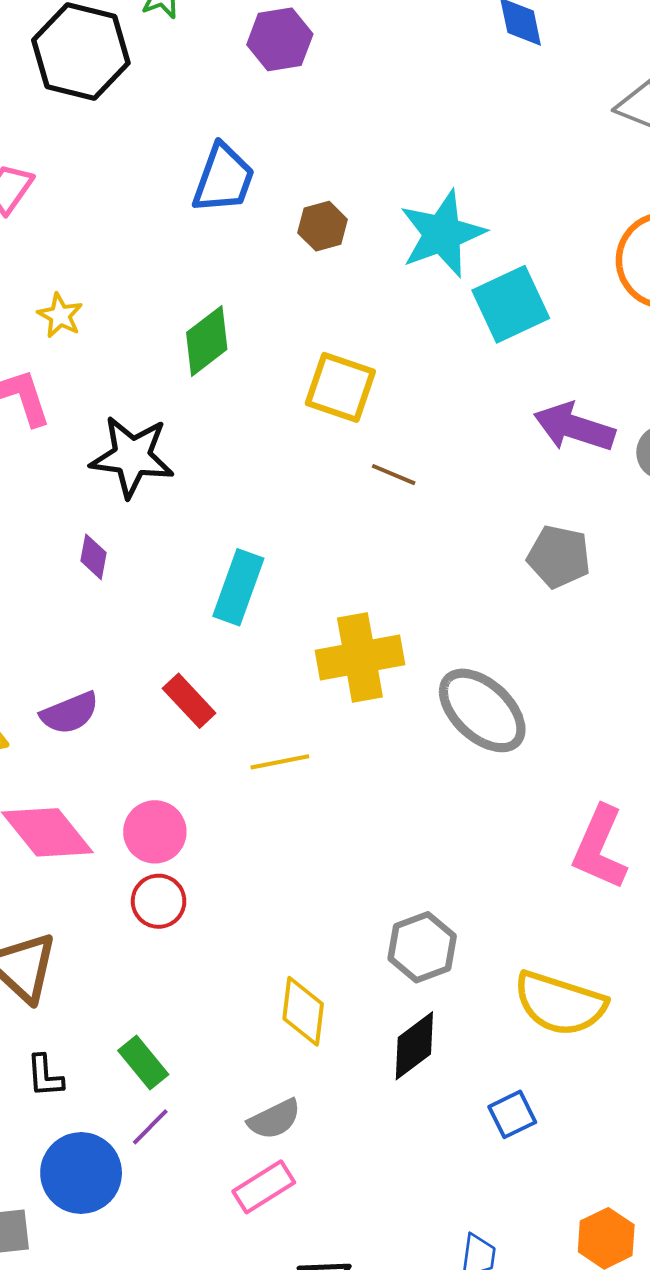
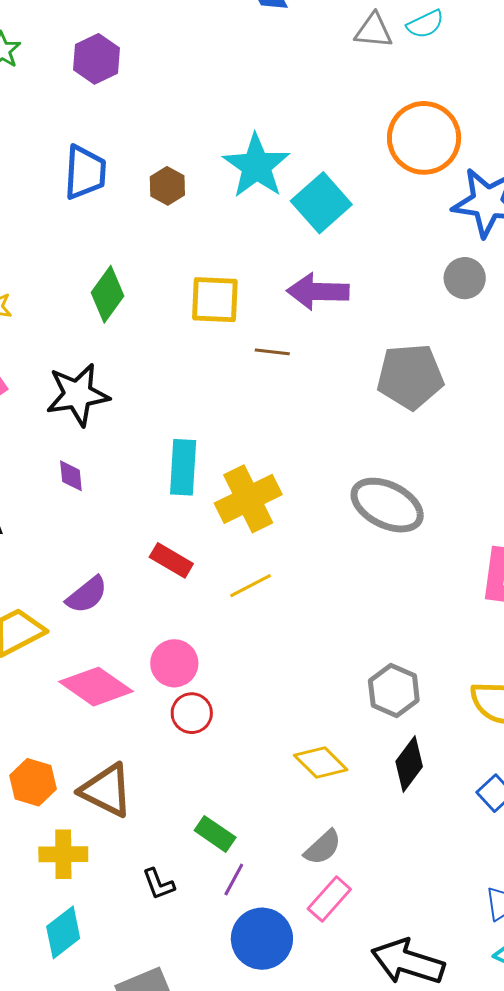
purple arrow: (574, 427) -> (318, 292), moved
gray pentagon: (559, 557) -> (410, 376), size x1.4
yellow cross: (360, 657) -> (248, 499), moved
yellow diamond: (303, 1011) -> (321, 763), turned -36
black L-shape: (45, 1076) -> (159, 884), moved
blue circle: (81, 1173) -> (262, 939), moved

